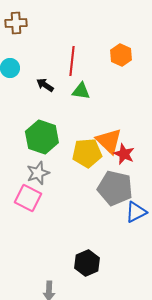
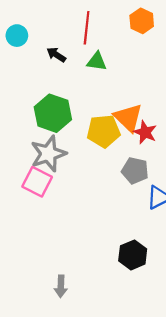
gray star: (38, 173) -> (48, 154), size x1.4
gray pentagon: (115, 188) -> (135, 171), size x0.7
black hexagon: (87, 263) -> (133, 255), moved

